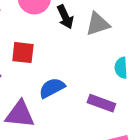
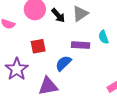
purple rectangle: (101, 103) -> (81, 45), moved

